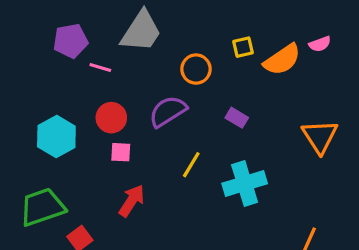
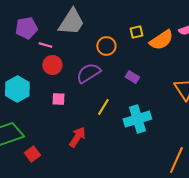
red circle: (111, 118) -> (52, 65), moved
red arrow: (132, 201) -> (77, 137), moved

